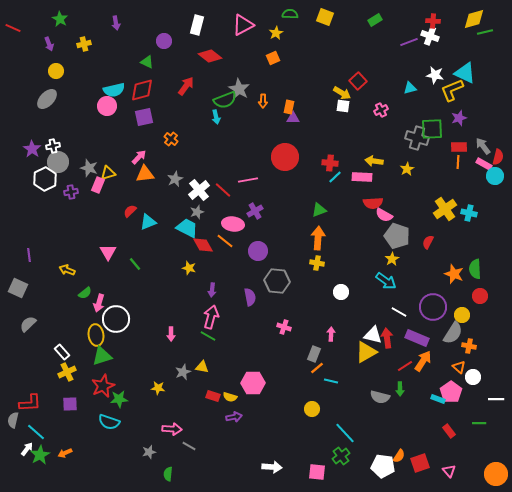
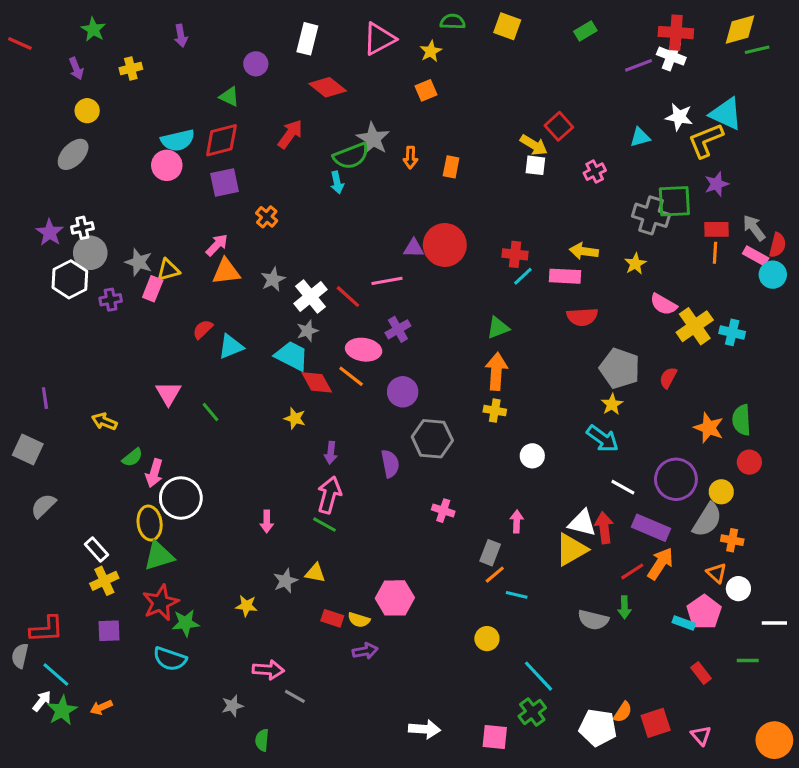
red cross: (433, 21) -> (676, 33), size x1.5
purple triangle: (293, 118) -> (414, 248), moved
pink semicircle: (384, 215) -> (663, 304), moved

